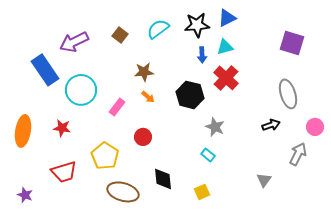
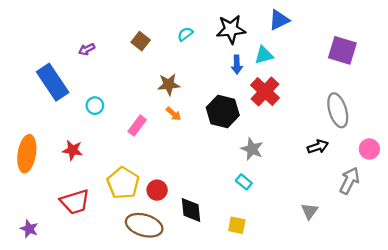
blue triangle: (227, 18) -> (279, 20), moved
cyan semicircle: (158, 29) -> (185, 34), size x0.6
purple arrow: (74, 42) -> (87, 49), size x0.5
cyan circle: (81, 90) -> (95, 106), size x0.5
red circle: (143, 137) -> (157, 190), moved
yellow square: (202, 192) -> (237, 225), turned 35

